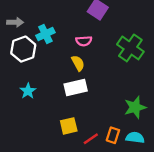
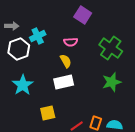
cyan star: (28, 91) -> (23, 85), size x1.5
green star: (135, 107) -> (112, 82), moved
yellow square: (69, 126) -> (48, 113), moved

